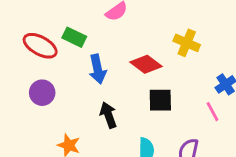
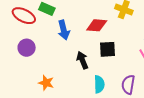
red diamond: (146, 64) -> (97, 25), turned -30
black arrow: (108, 115) -> (82, 60), moved

